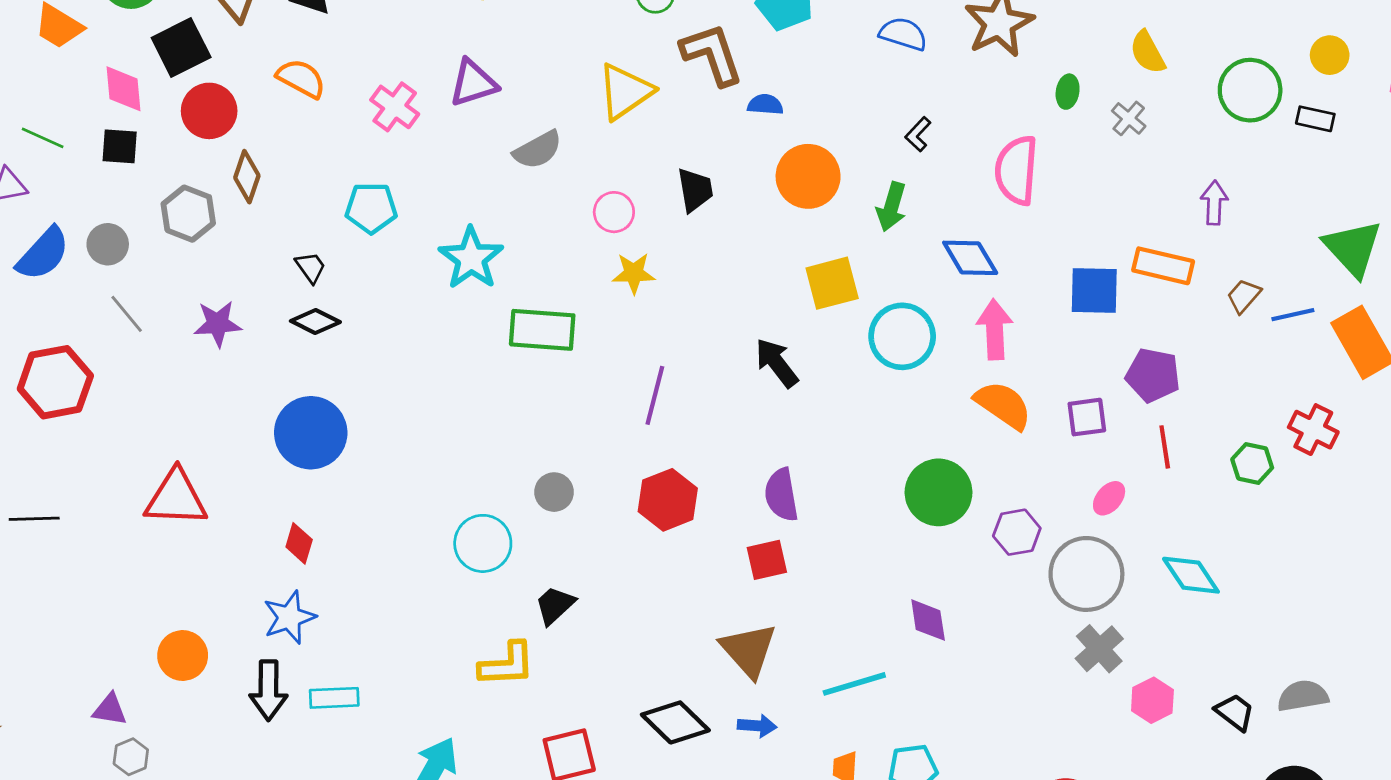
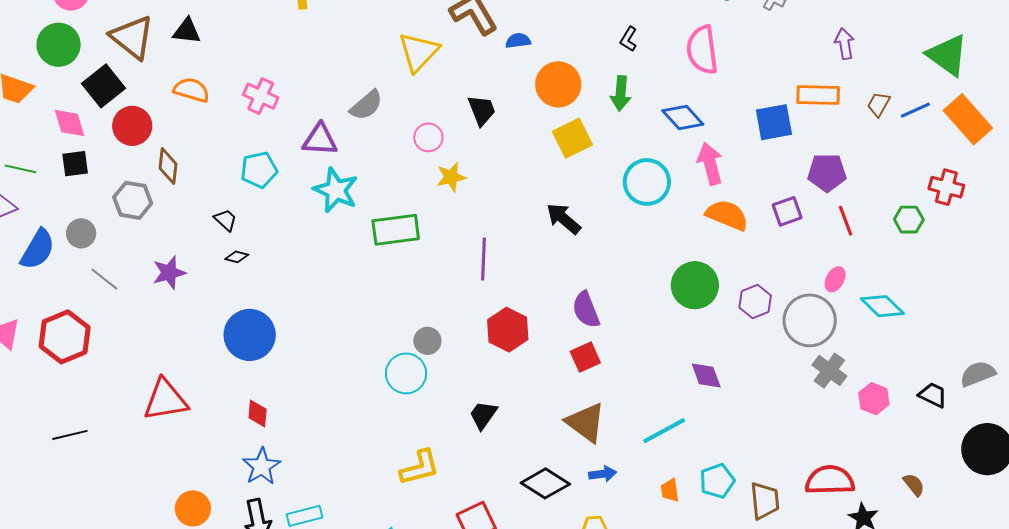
purple triangle: (473, 83) -> (320, 140), moved, turned 33
yellow square: (832, 283) -> (572, 138), moved
black diamond: (315, 321) -> (237, 257), size x0.7
pink ellipse: (1109, 498) -> (835, 279), moved
cyan circle: (483, 543) -> (406, 373), moved
black trapezoid: (555, 605) -> (483, 415), moved

